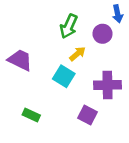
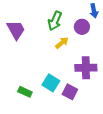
purple trapezoid: (20, 60) -> (16, 30), moved, turned 35
cyan square: (64, 76) -> (51, 83), moved

